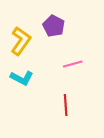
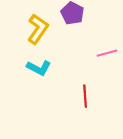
pink line: (73, 64) -> (107, 53), moved

